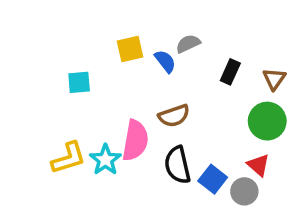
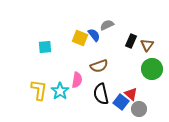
yellow square: (130, 49) -> (80, 38), moved, turned 35
brown triangle: (274, 79) -> (147, 45), moved
pink semicircle: (135, 140) -> (77, 80), size x0.7
yellow L-shape: (68, 158) -> (39, 90), turned -65
red triangle: (258, 165) -> (131, 94), moved

